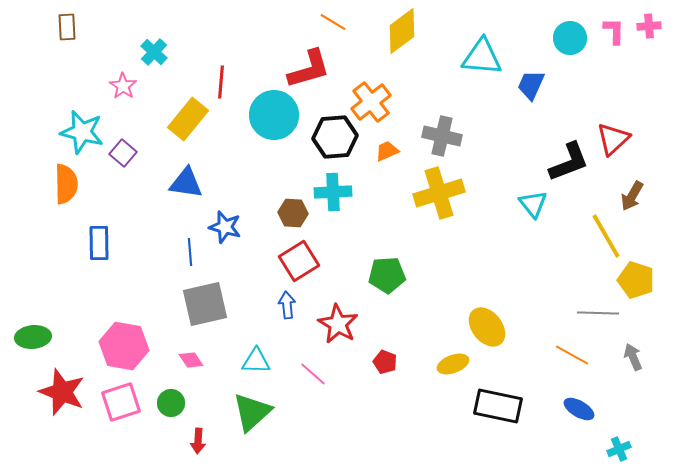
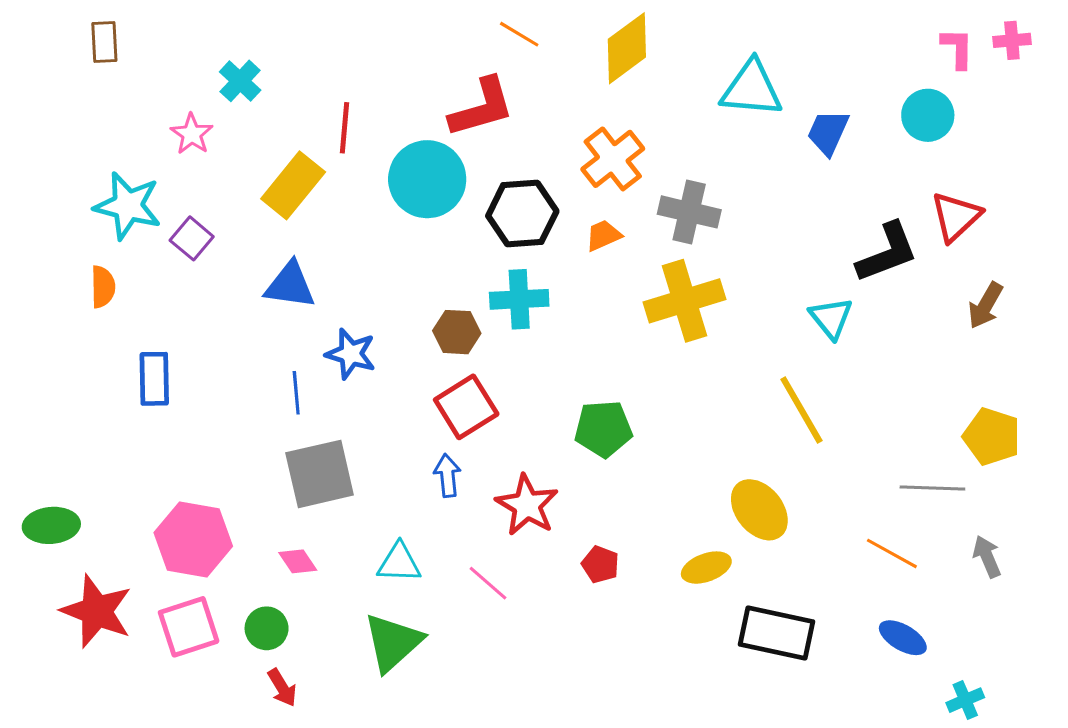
cyan circle: (570, 38) -> (928, 115), moved
orange cross: (371, 102) -> (613, 159), moved
orange semicircle: (66, 184) -> (103, 287), size x0.7
yellow line: (606, 236) -> (801, 410), moved
red arrow: (198, 441) -> (282, 688), moved, turned -35

